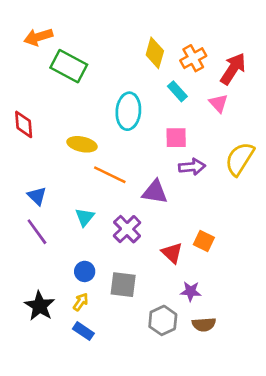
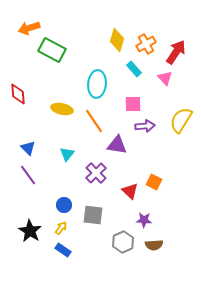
orange line: (110, 175) -> (94, 121), moved, turned 30
cyan triangle: (85, 217) -> (67, 154), moved

